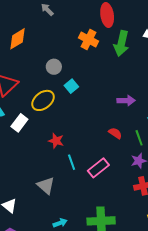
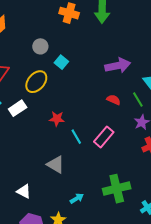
purple arrow: (126, 100) -> (118, 66), size x1.4
white rectangle: (19, 123) -> (18, 108), turned 30

